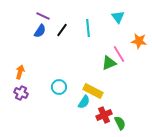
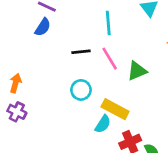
black line: (62, 30) -> (81, 52), moved, turned 48
pink line: (119, 54) -> (110, 59), moved
cyan circle: (59, 87) -> (81, 90), moved

